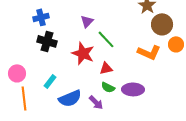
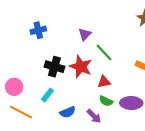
black cross: (47, 41) -> (54, 67), moved
orange line: (24, 98) -> (21, 112), turned -55
blue semicircle: (70, 98) -> (68, 112), size x0.7

